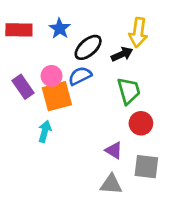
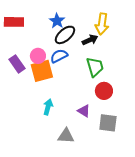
blue star: (60, 28) -> (57, 21), moved
cyan arrow: (45, 131) -> (48, 107), moved
gray triangle: (111, 184) -> (66, 136), moved

